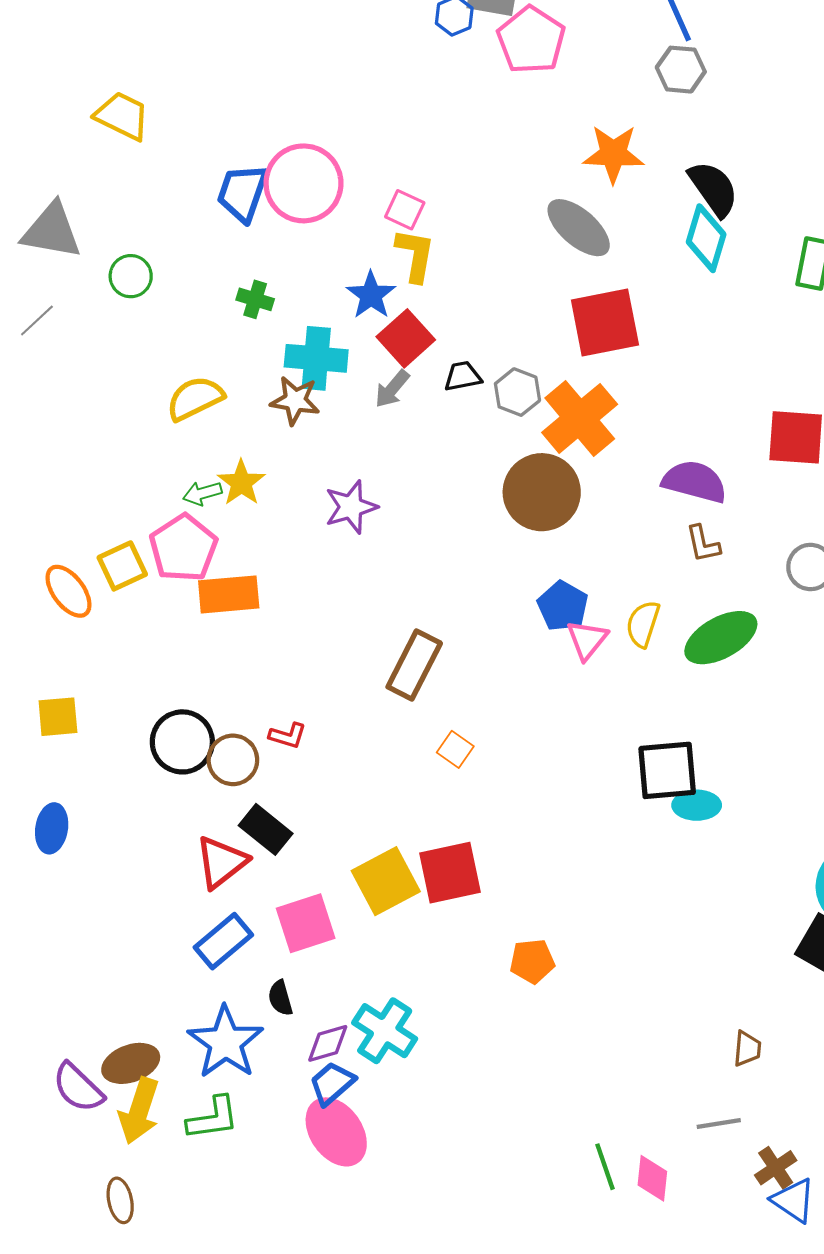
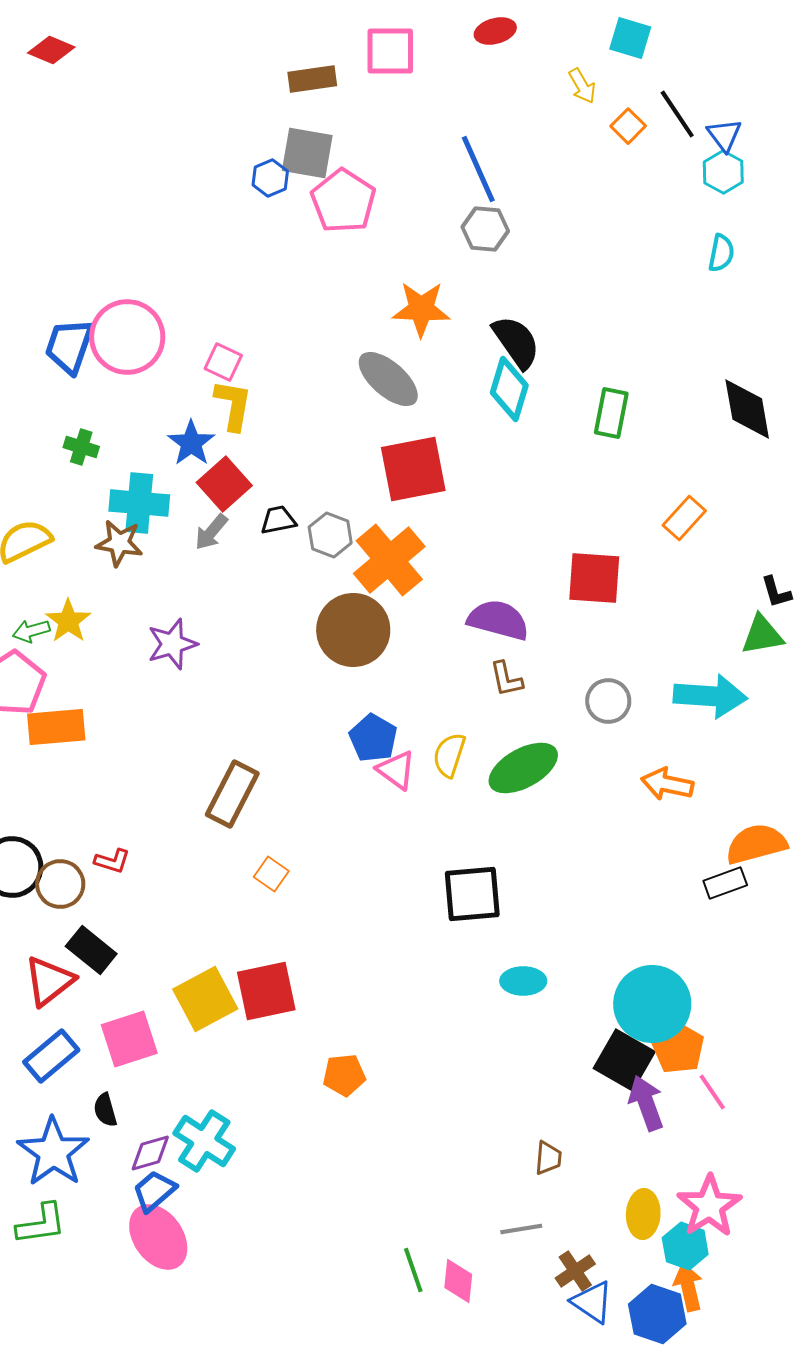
pink triangle: (587, 640) -> (396, 770), turned -33
cyan ellipse: (697, 805) -> (523, 981), moved

